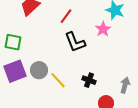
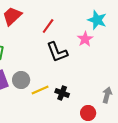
yellow line: (58, 80) -> (40, 90), turned -72
black cross: (89, 80) -> (62, 93), moved

